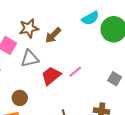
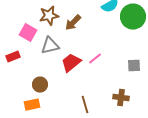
gray square: (115, 79) -> (134, 66), turned -32

